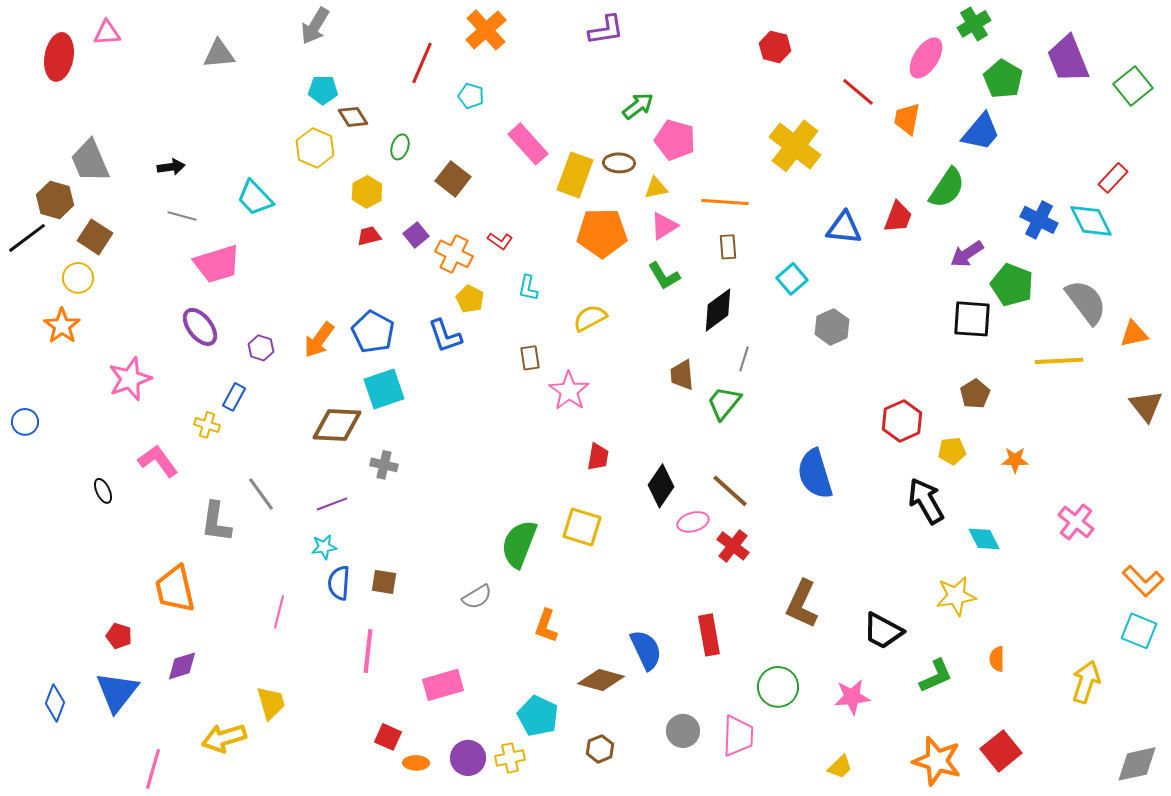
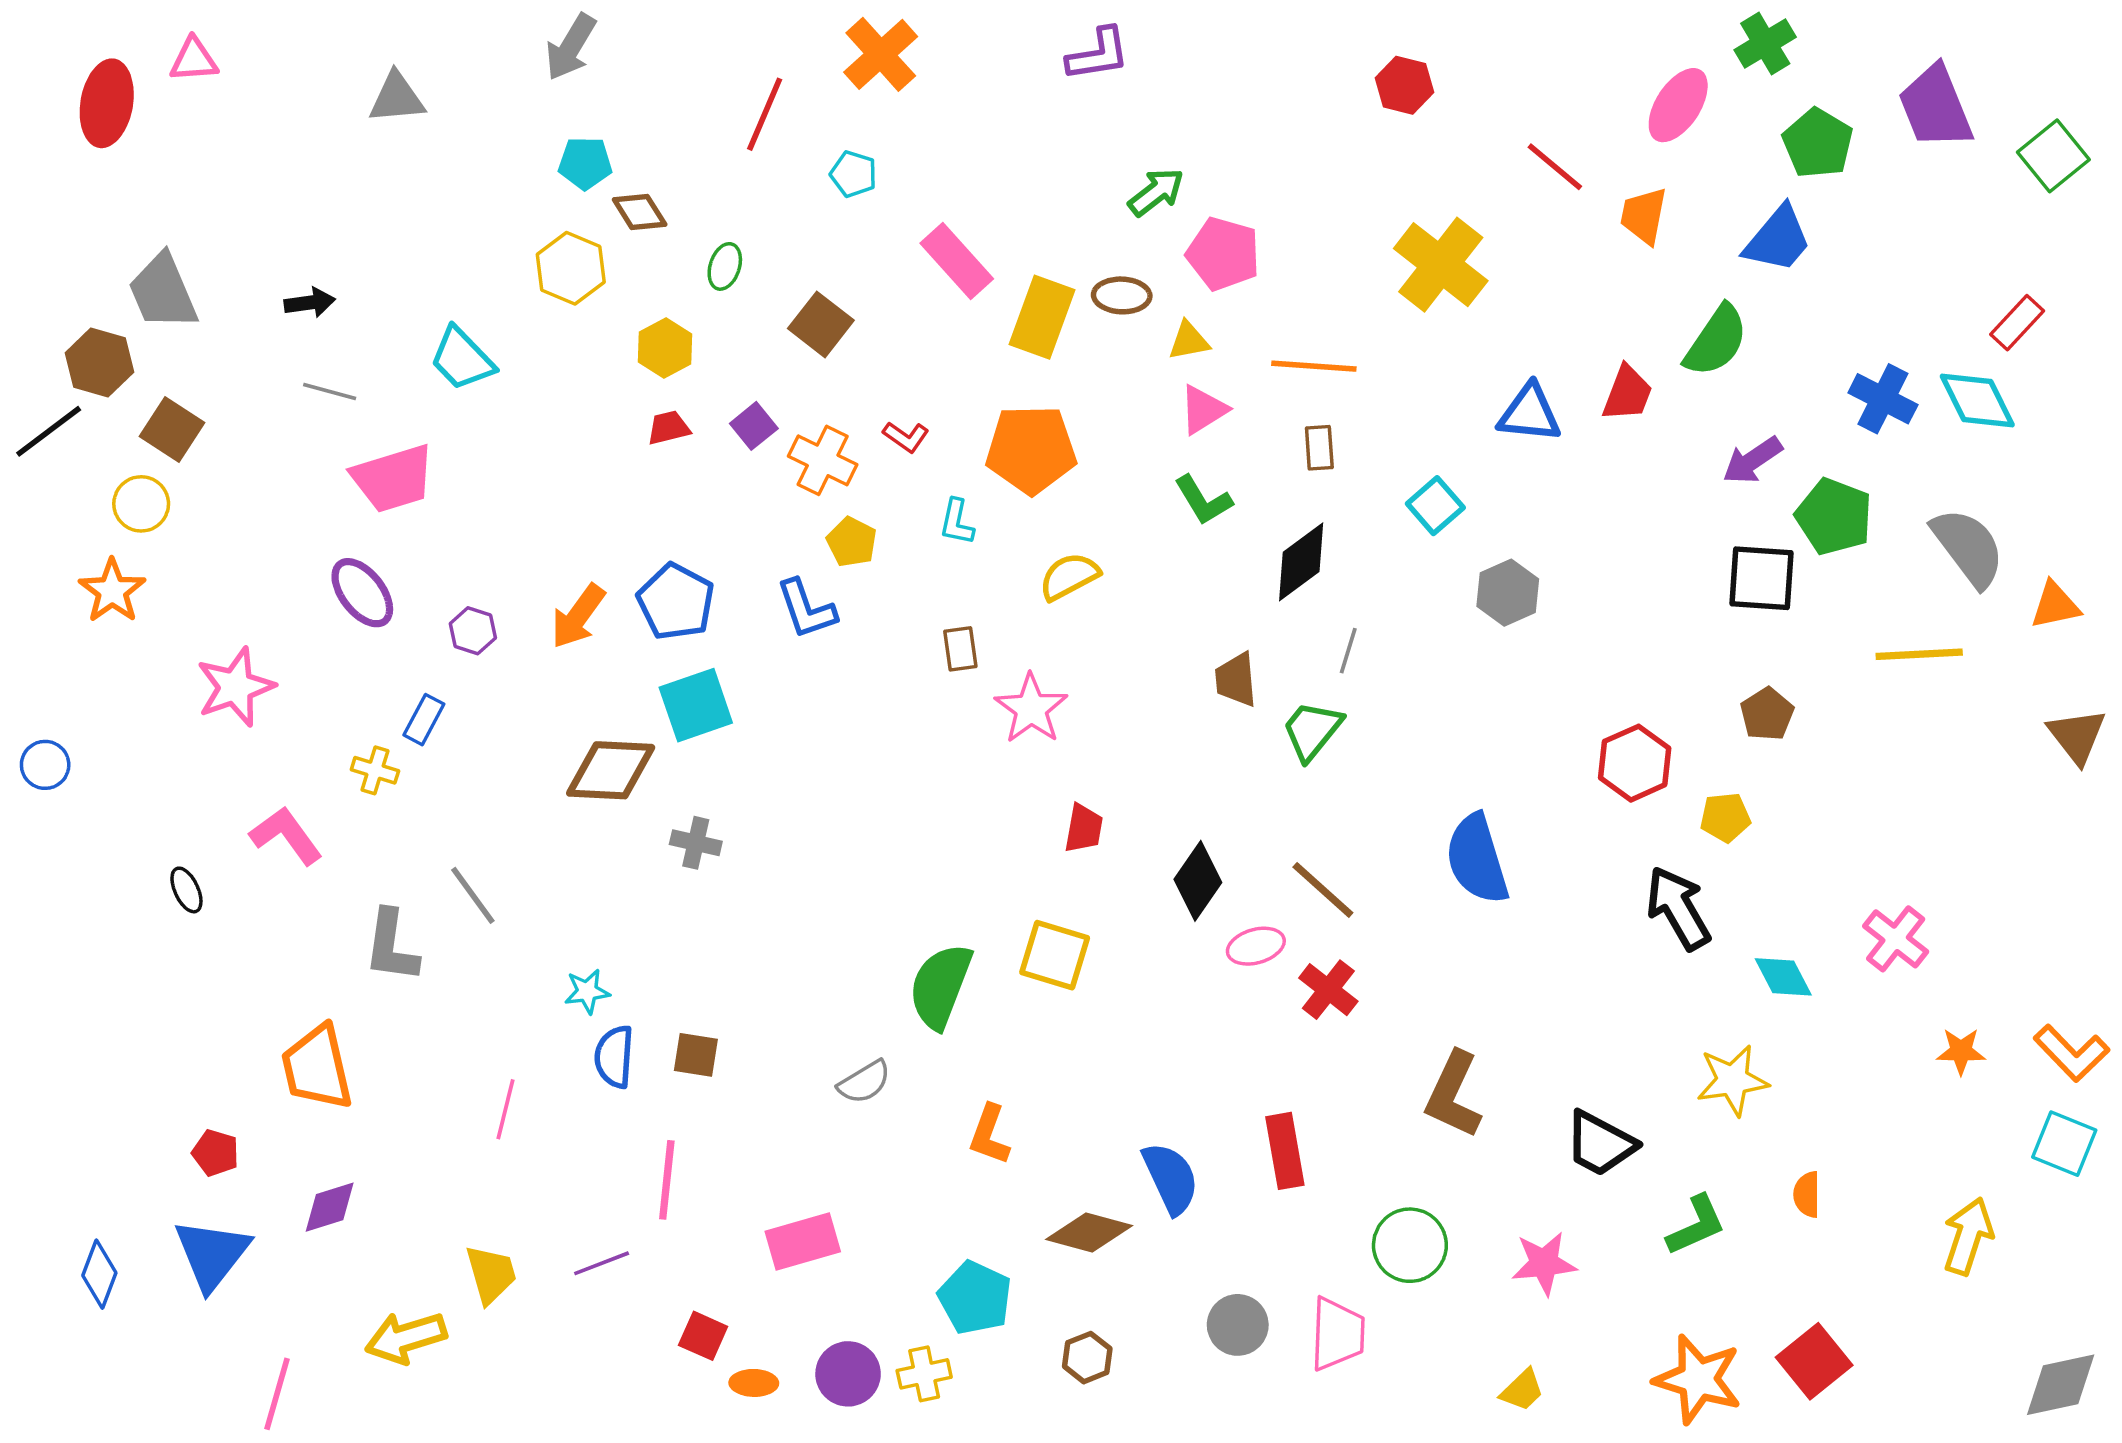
orange pentagon: (602, 233) -> (1031, 449), moved
orange star: (1015, 460) -> (1961, 1051), moved
purple line: (332, 504) -> (602, 1263), moved
pink cross: (1076, 522) -> (1896, 939), moved

